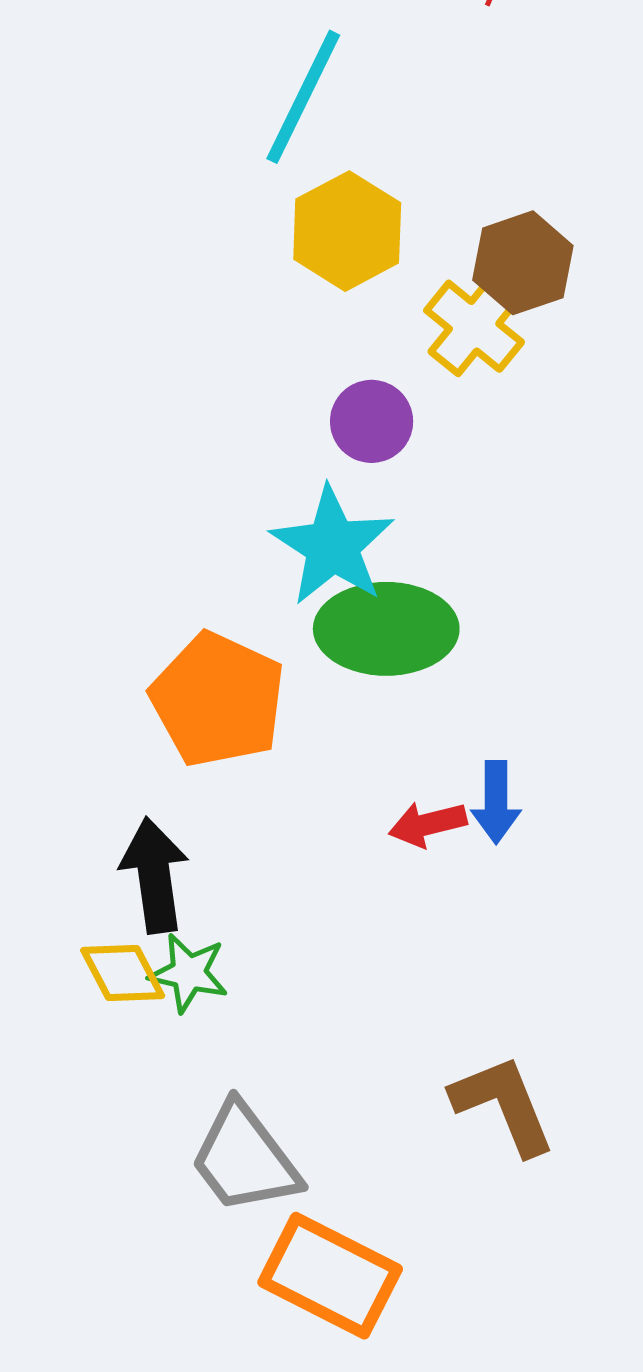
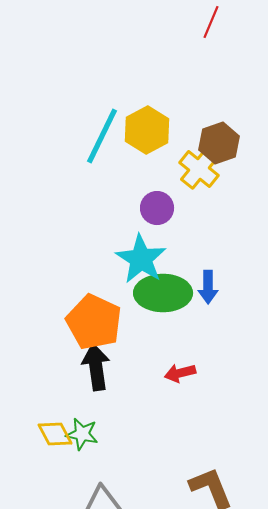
cyan line: (303, 97) -> (102, 136), moved
blue arrow: (496, 802) -> (208, 287), moved
black arrow: (154, 875) -> (96, 367), moved

